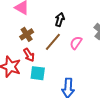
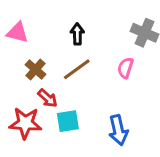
brown line: (53, 42) -> (77, 69), turned 30
pink semicircle: (76, 43) -> (125, 68), moved

